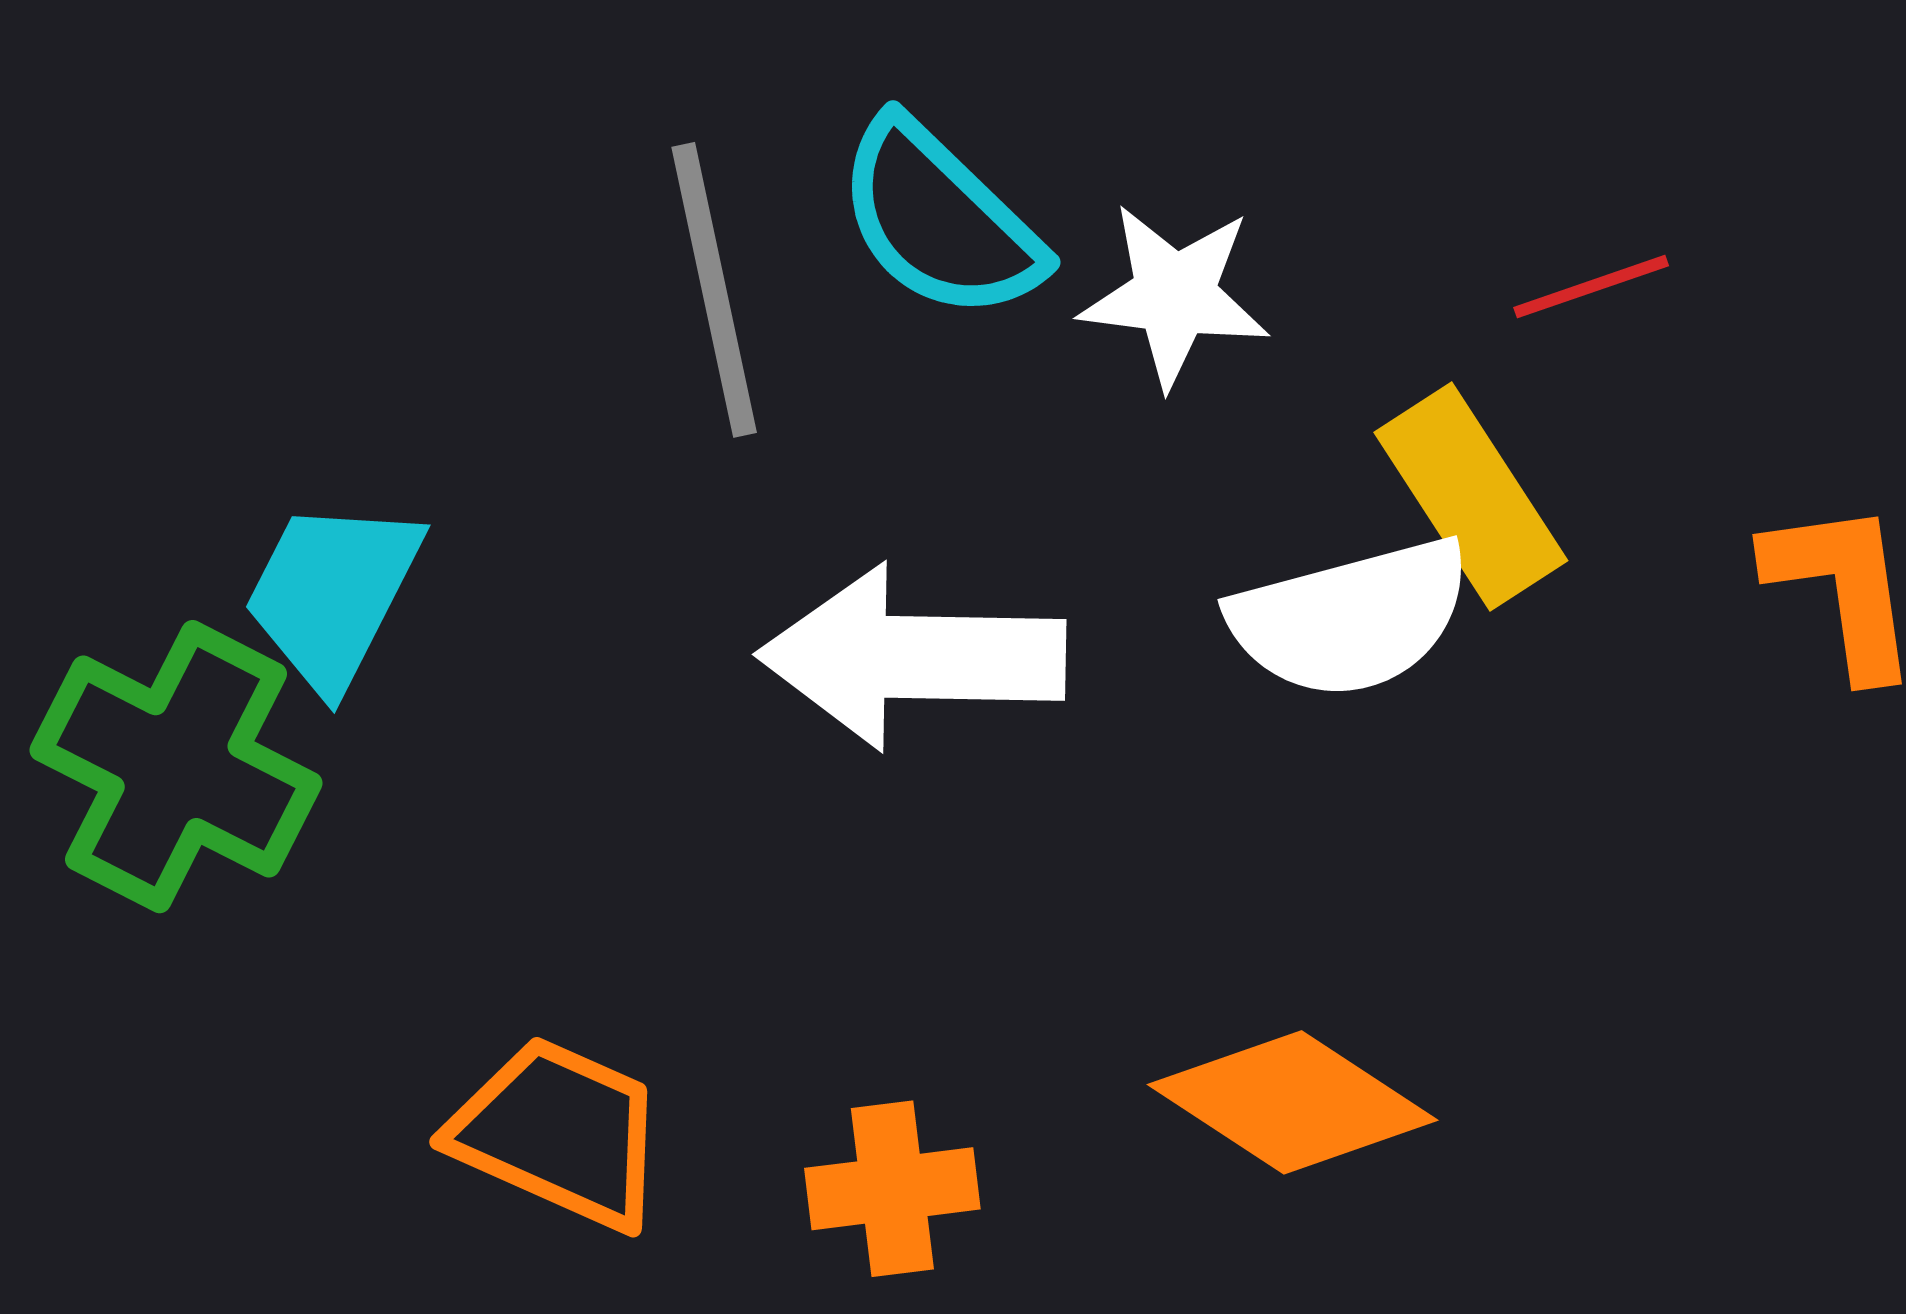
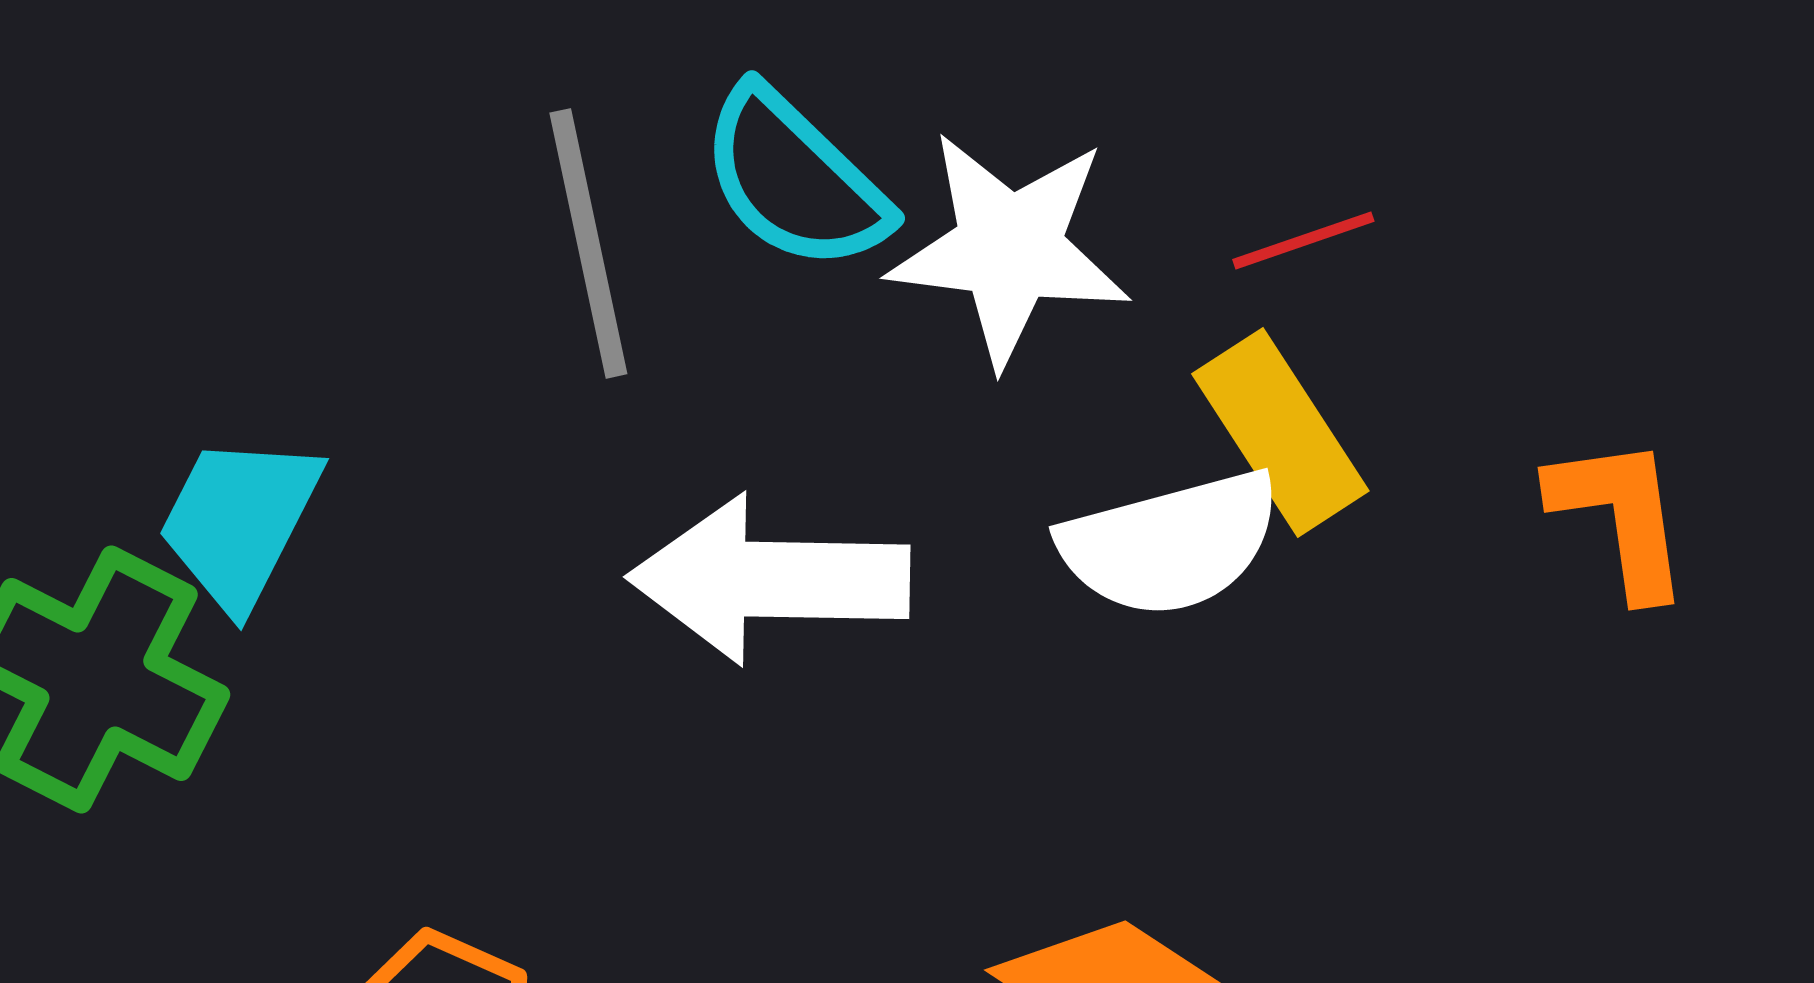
red line: (1591, 287) -> (1303, 240), moved
white star: (1175, 295) -> (1009, 248), size x1.4

